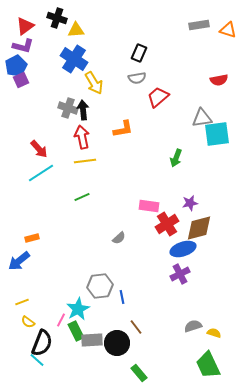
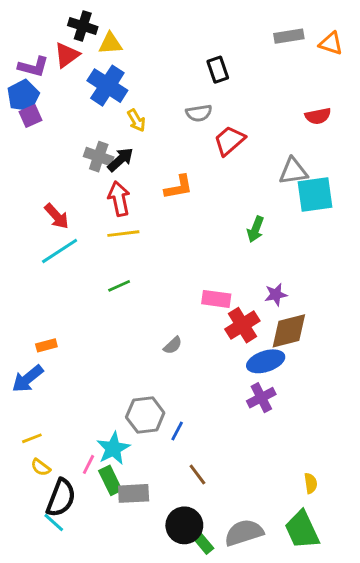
red triangle: (25, 26) -> (67, 55), moved
black rectangle: (139, 53) -> (218, 70), moved, turned -42
yellow arrow: (94, 83) -> (136, 120), size x0.7
black arrow: (83, 110) -> (120, 160), turned 54
blue line: (122, 297) -> (177, 431), turned 40
gray semicircle: (193, 326) -> (244, 533), moved, size x1.5
yellow semicircle: (214, 333) -> (311, 483), turned 64
black circle: (117, 343) -> (184, 525), moved

